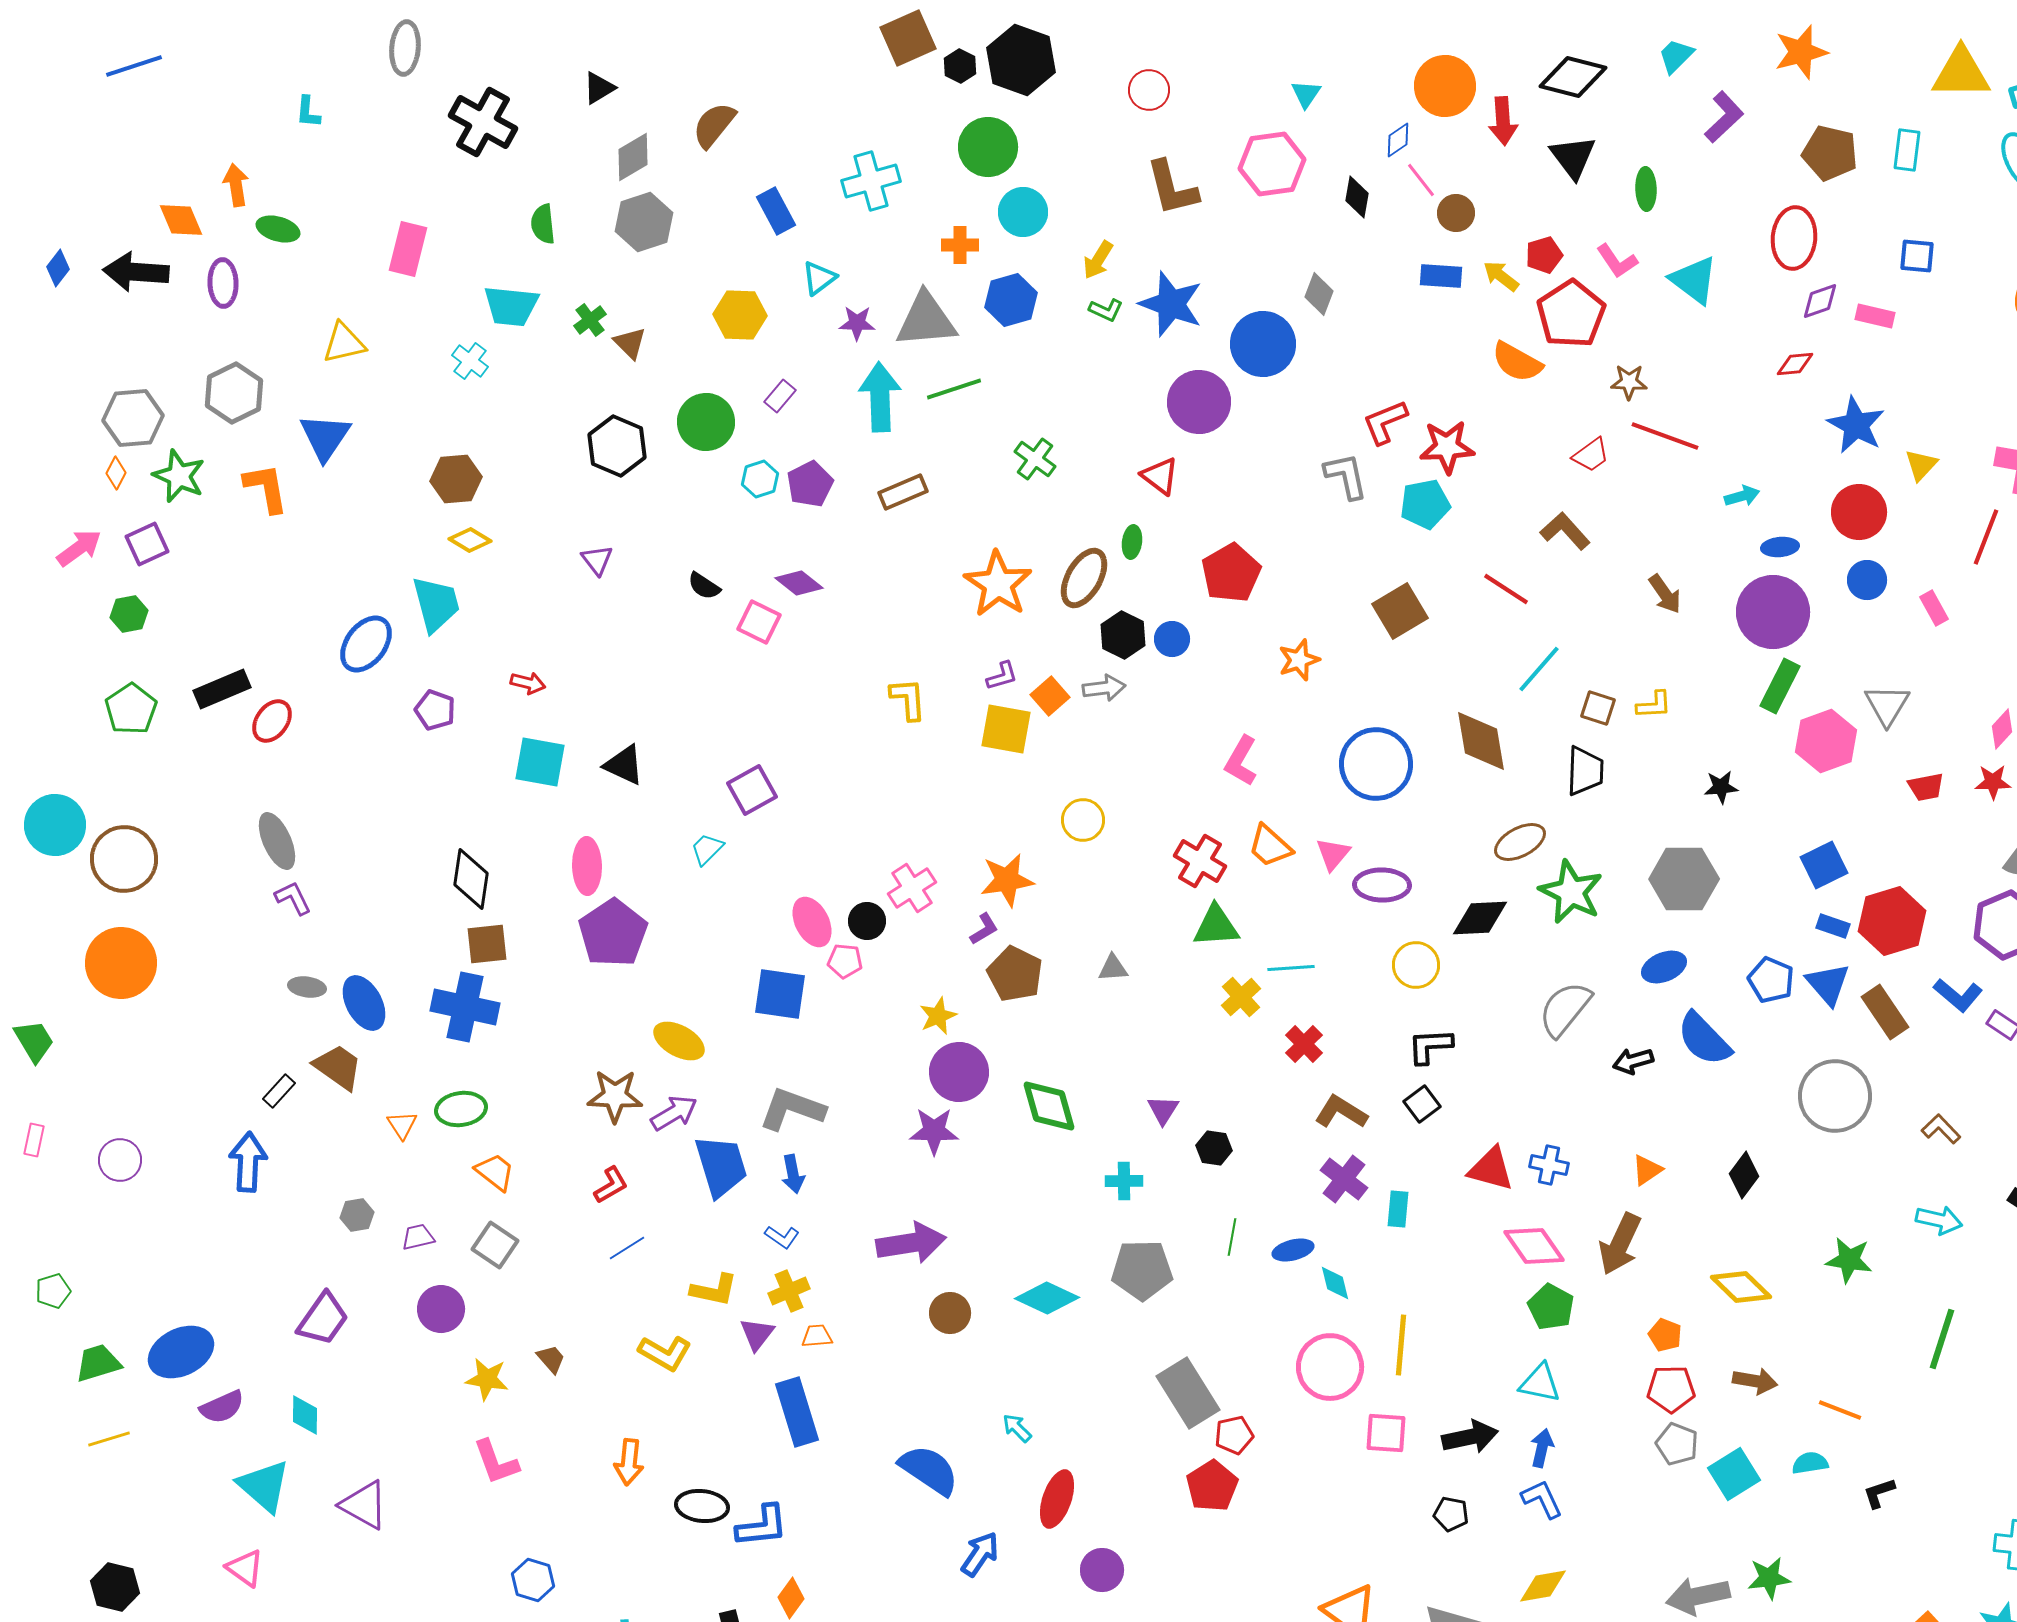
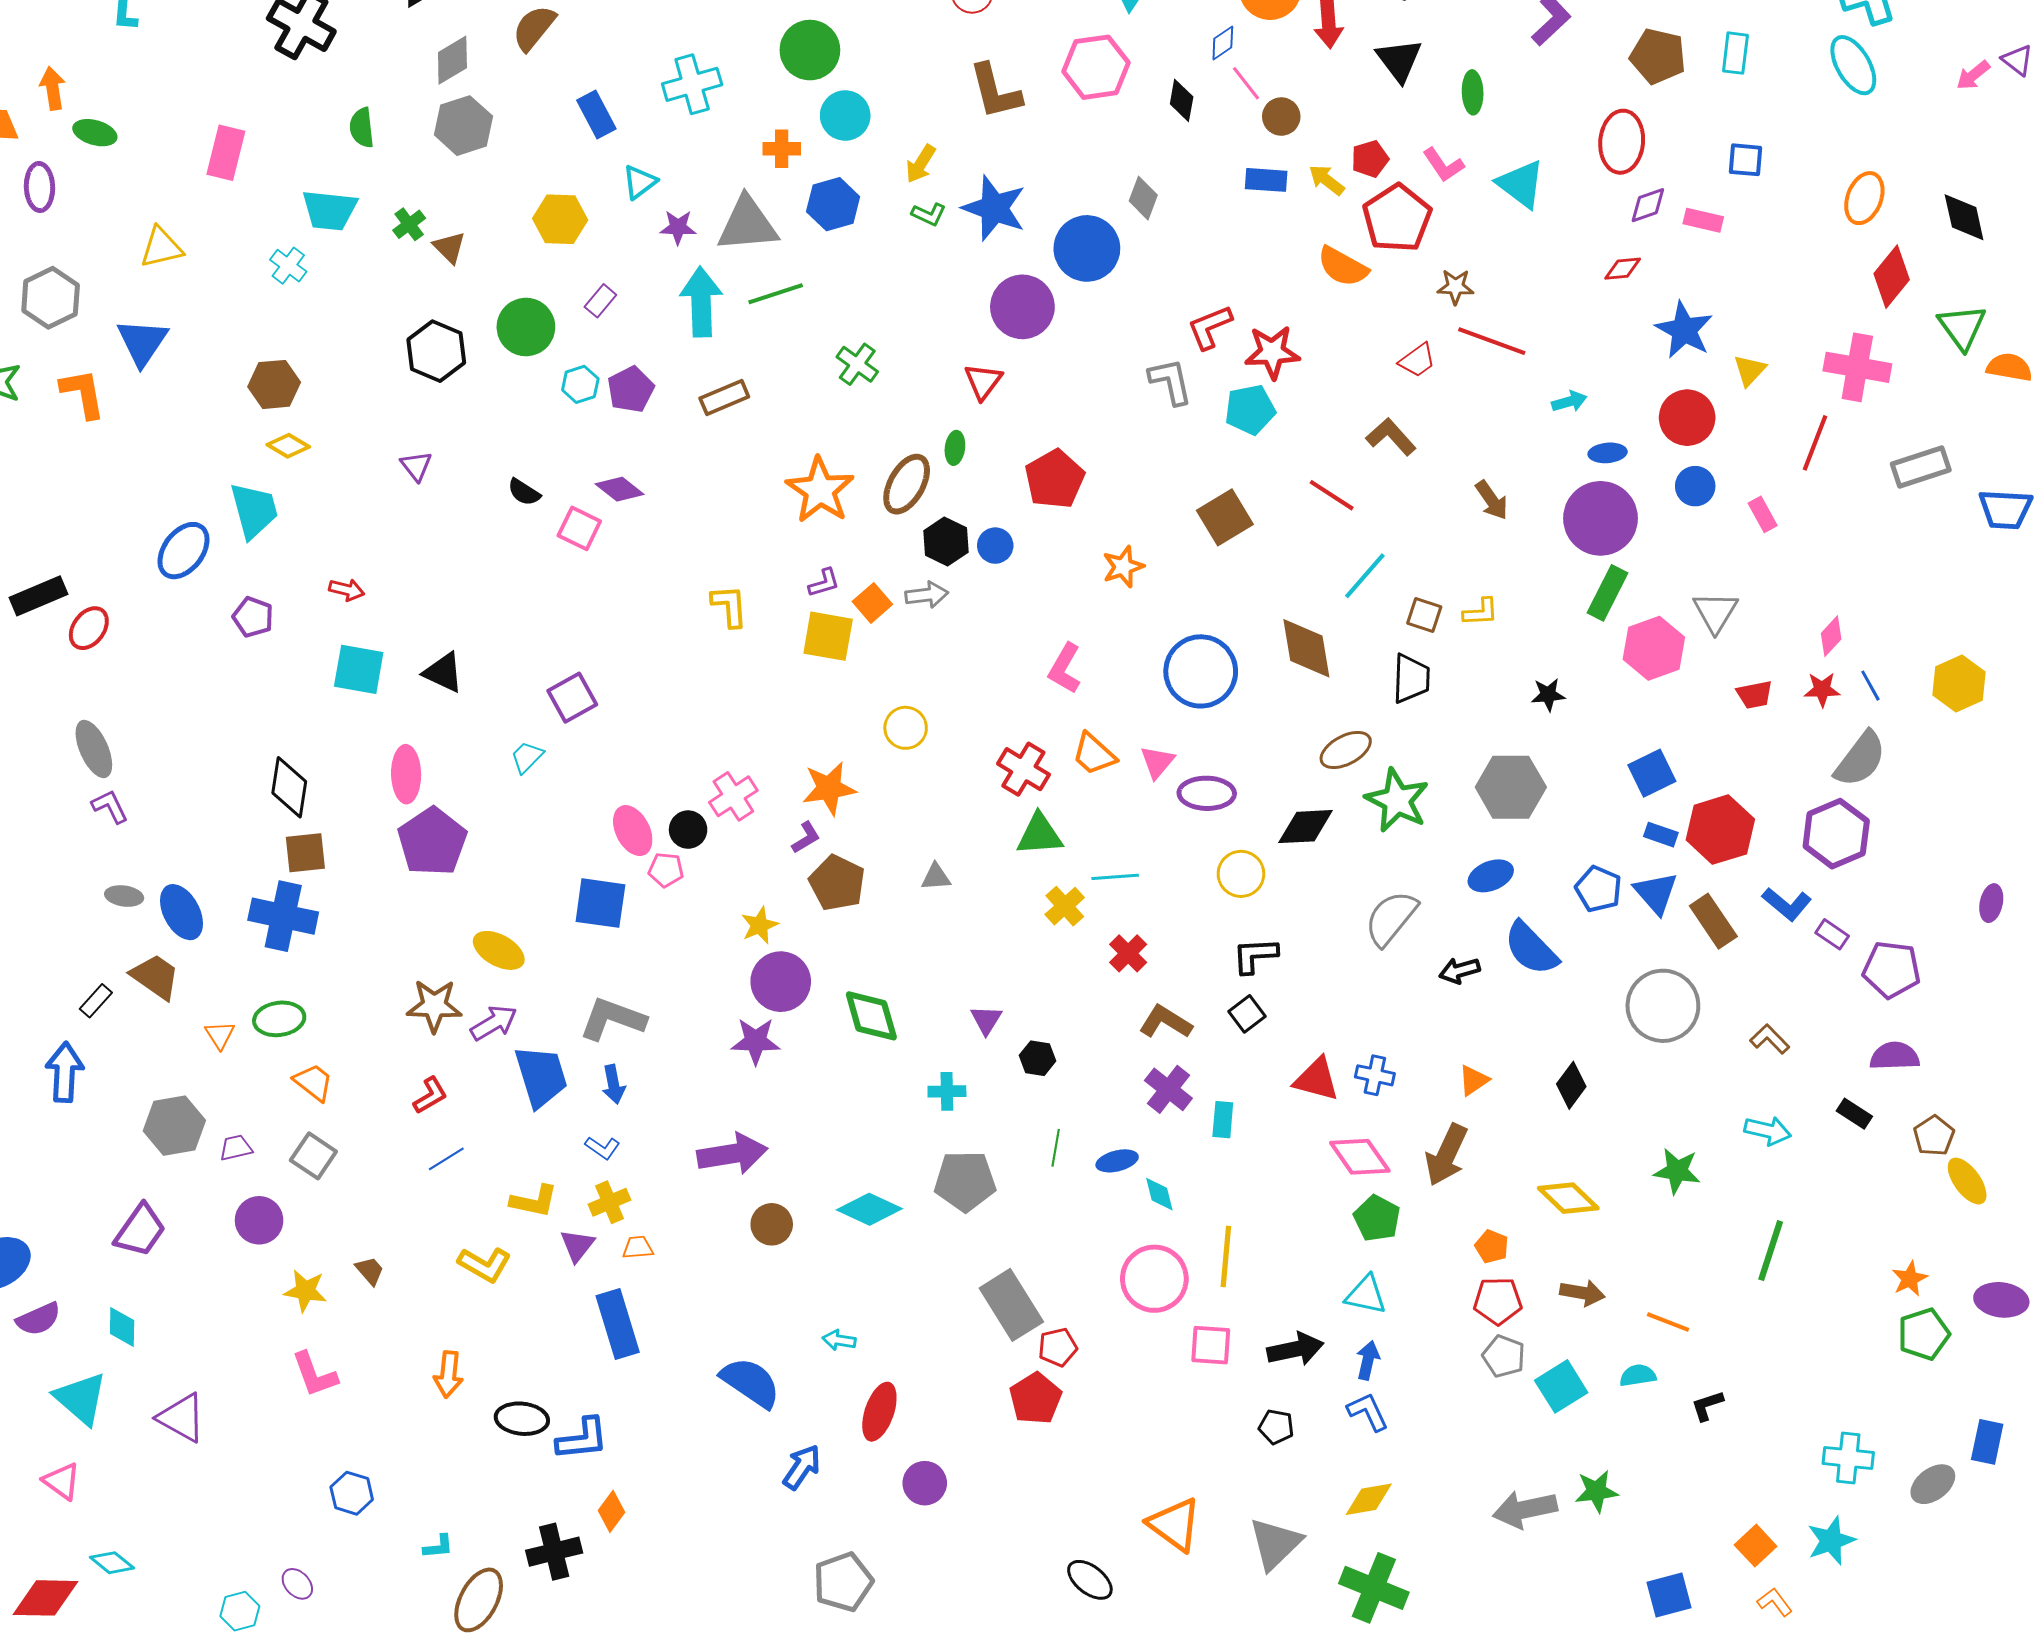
red triangle: (1160, 476) -> (983, 381), turned 30
gray hexagon: (357, 1215) -> (174, 1126), size x1.8
cyan arrow: (1017, 1428) -> (839, 1340), turned -36

